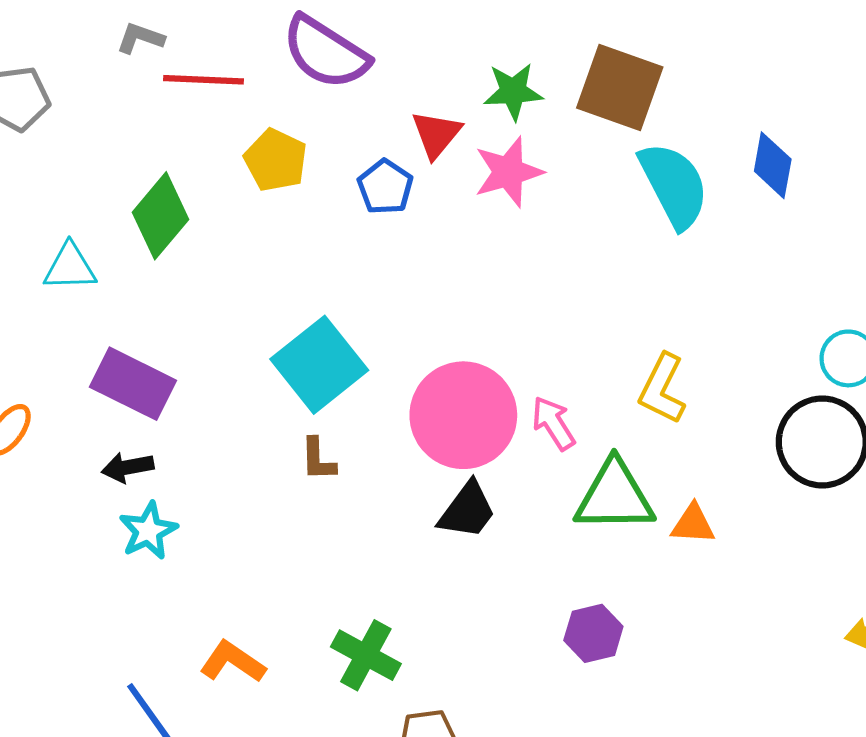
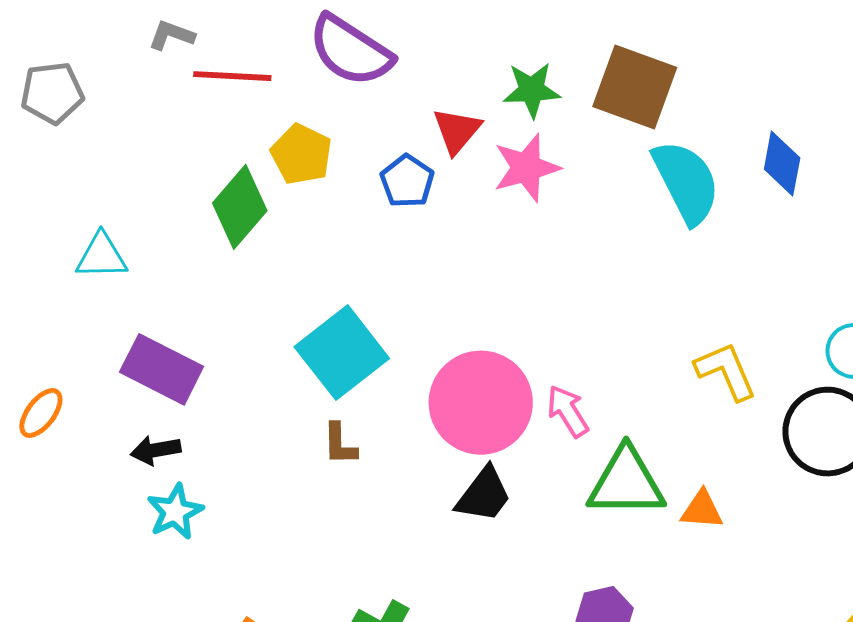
green diamond: (161, 216) -> (240, 207), moved
yellow L-shape: (662, 389) -> (726, 371), moved, turned 130

